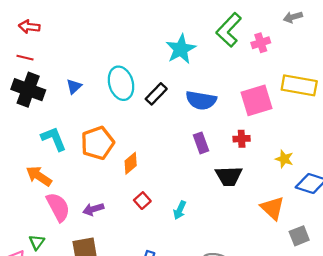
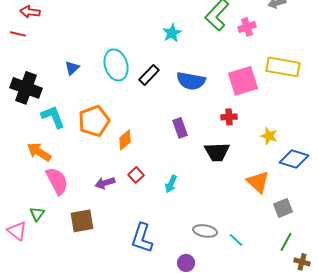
cyan star: (181, 49) -> (172, 33), size x0.7
red line: (25, 58) -> (18, 34), moved
black cross: (28, 90) -> (26, 88), moved
purple rectangle: (201, 143) -> (180, 128), moved
purple arrow: (93, 209) -> (105, 183), moved

